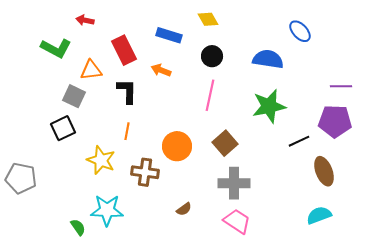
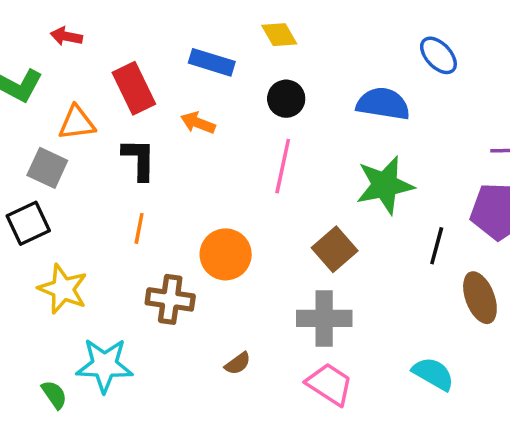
black line: (299, 141) -> (437, 246), turned -50
brown square: (225, 143) -> (335, 249), moved
yellow star: (101, 160) -> (63, 289), moved
cyan semicircle: (319, 215) -> (433, 374), moved, turned 50

